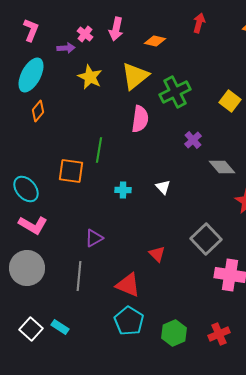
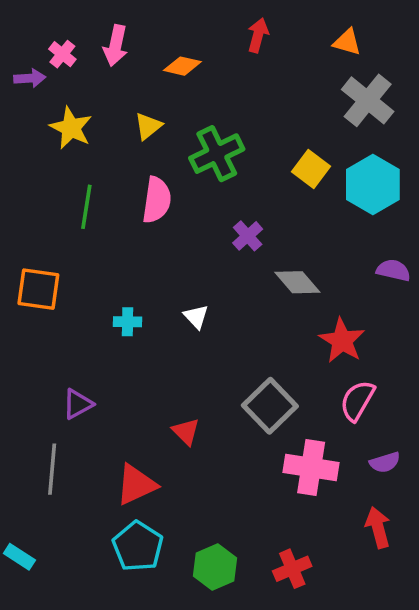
yellow triangle: (135, 76) -> (148, 126), size x0.6
green line: (99, 150) -> (86, 207), moved
red triangle: (128, 285) -> (136, 485), turned -48

